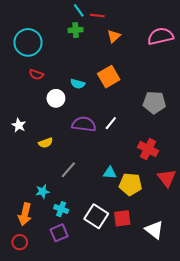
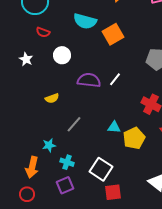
cyan semicircle: (78, 84) -> (85, 21), moved, size x1.6
white star: (19, 125) -> (26, 59), moved
yellow pentagon: (130, 184) -> (134, 138), turned -30
red square: (122, 218) -> (113, 192), moved

